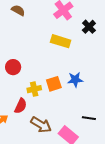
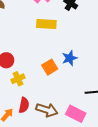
yellow cross: (34, 89) -> (18, 79), moved
red semicircle: (21, 106) -> (24, 105), moved

